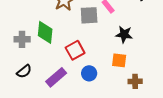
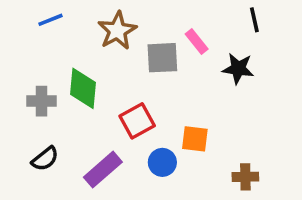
black star: (124, 34) -> (238, 69), moved
orange square: (119, 60) -> (195, 139), moved

